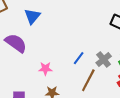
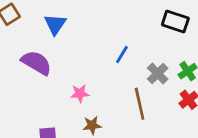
blue line: (79, 58) -> (122, 55), moved
brown line: (88, 80) -> (140, 104), turned -35

